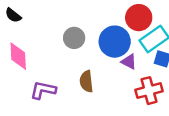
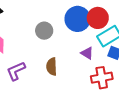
blue circle: (115, 42) -> (78, 19), moved
purple L-shape: (43, 90) -> (16, 71), turned -40

